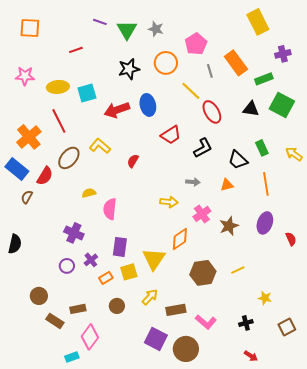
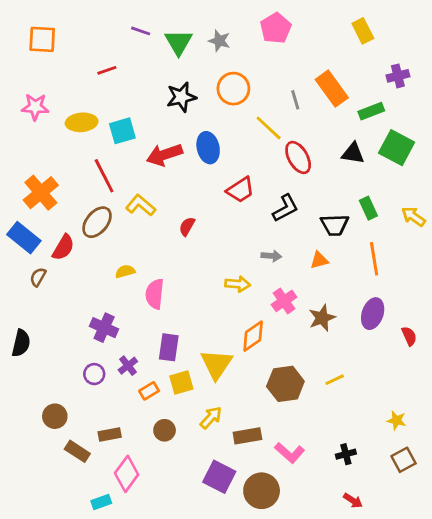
yellow rectangle: (258, 22) -> (363, 31), size x0.7
pink pentagon: (196, 44) -> (276, 28), moved
red line: (59, 121) -> (104, 176), moved
black trapezoid: (238, 160) -> (335, 225), turned -45
yellow star: (265, 298) -> (397, 420), moved

